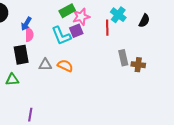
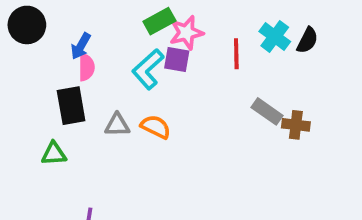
cyan cross: (118, 15) -> (275, 36), moved
purple square: (76, 31) -> (177, 60), turned 32
cyan L-shape: (61, 36) -> (148, 69), turned 70
gray rectangle: (123, 58) -> (267, 111), turned -42

